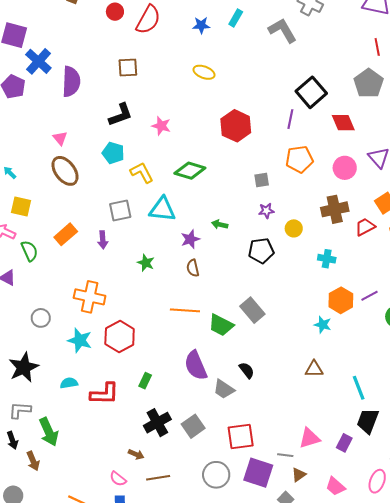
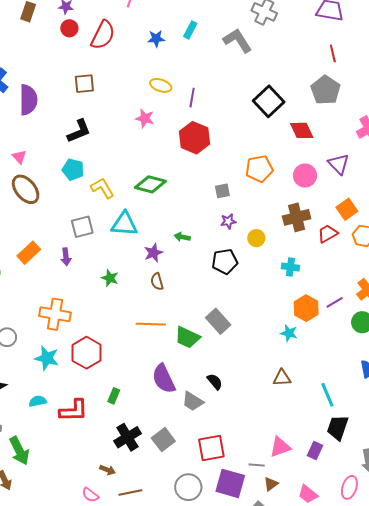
purple line: (290, 119) -> (192, 98), moved
pink star: (161, 126) -> (145, 118), moved

